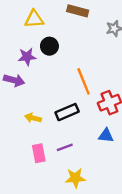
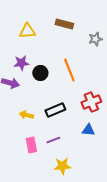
black circle: (49, 46) -> (40, 73), moved
orange line: (84, 81) -> (69, 70), moved

